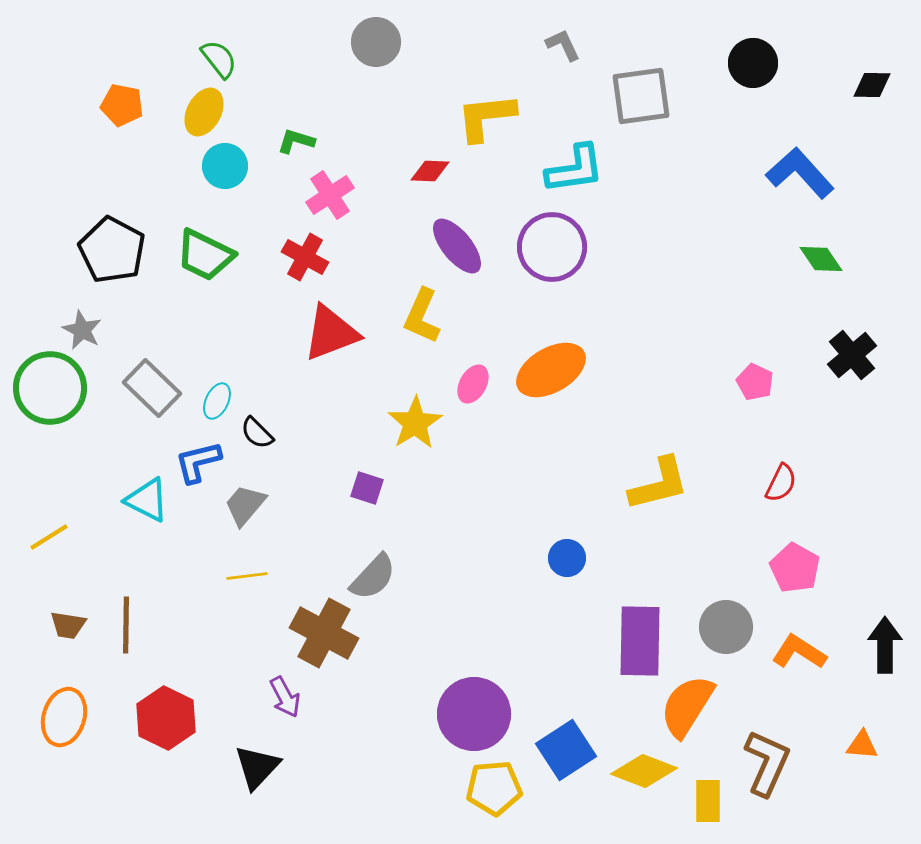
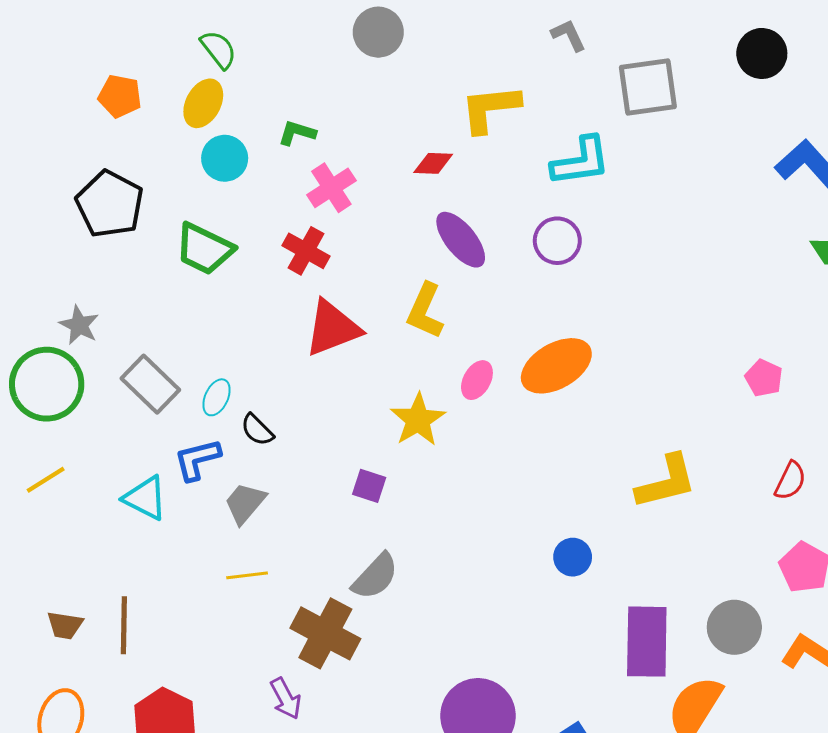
purple circle: (552, 247) -> (557, 241), size x0.7
black pentagon: (112, 250) -> (110, 204), moved
yellow line: (49, 537) -> (46, 480), moved

